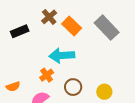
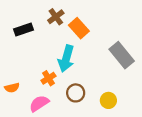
gray rectangle: (107, 28) -> (122, 55), moved
cyan arrow: (62, 55) -> (66, 59), turned -75

